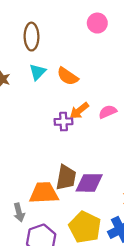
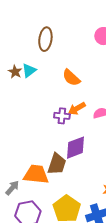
cyan triangle: (37, 72) -> (29, 70), moved
purple diamond: (89, 183) -> (76, 148), moved, turned -30
gray arrow: (19, 212) -> (12, 188), turned -133

